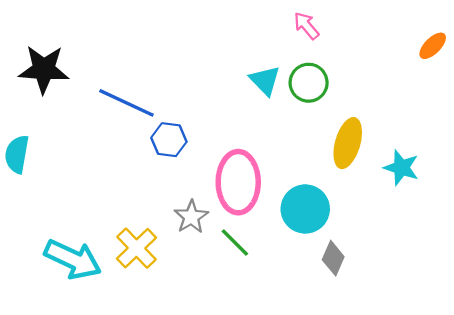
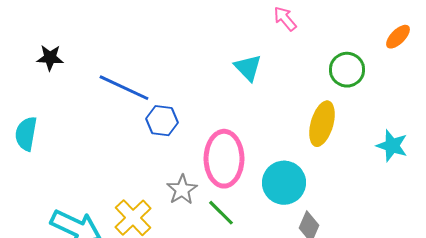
black star: (44, 69) -> (50, 58), size x0.6
green circle: (309, 83) -> (347, 70), moved
cyan star: (401, 168) -> (392, 146), moved

